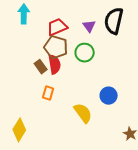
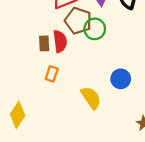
brown pentagon: (56, 47) -> (78, 21), moved
brown rectangle: (41, 67) -> (44, 43), turned 32

